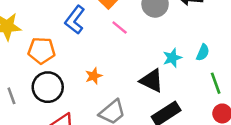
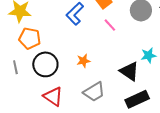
orange pentagon: (42, 51) -> (30, 38), moved

